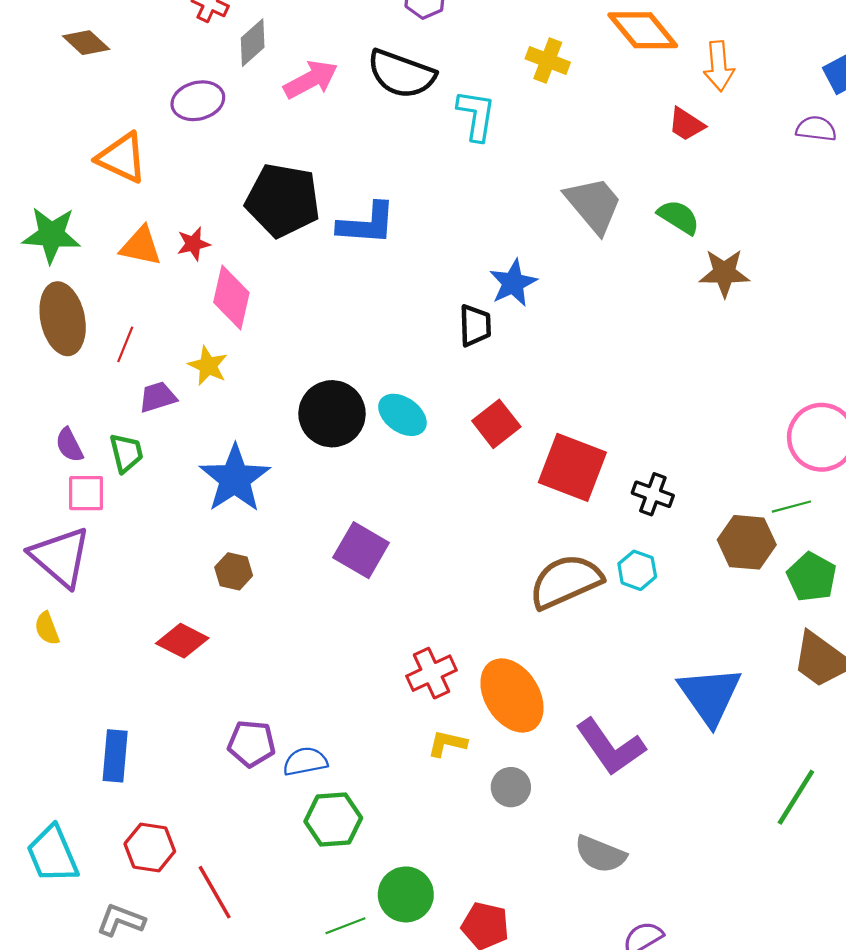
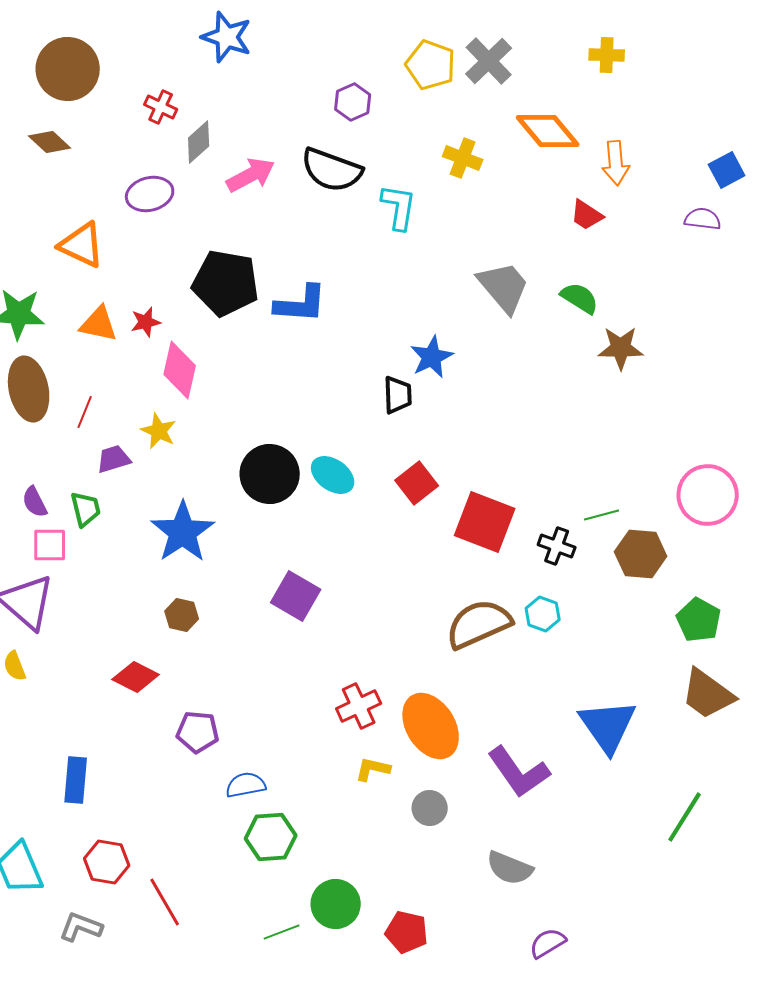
green line: (791, 507) -> (602, 515), moved
brown hexagon: (747, 542) -> (641, 554), moved
purple pentagon: (252, 744) -> (198, 732), moved

